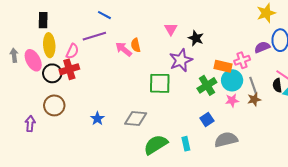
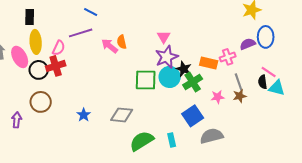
pink triangle: (171, 29) -> (164, 37), moved
black star: (196, 38) -> (184, 69), moved
cyan circle: (232, 80) -> (170, 77), moved
blue square: (207, 120) -> (193, 116), size x1.5

